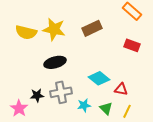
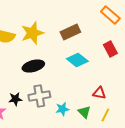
yellow star: (54, 29) -> (32, 33), turned -30
red rectangle: (132, 45) -> (110, 49), turned 42
cyan diamond: (99, 78) -> (77, 60), moved

